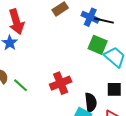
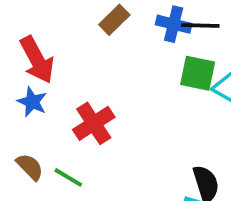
red cross: (61, 83) -> (94, 123), moved

